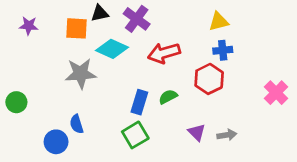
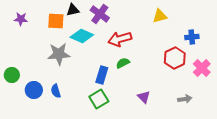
blue cross: (223, 50) -> (192, 37), moved
red hexagon: (209, 79) -> (175, 58), moved
green semicircle: (168, 97) -> (123, 63), moved
gray arrow: (227, 135) -> (185, 99), moved
blue circle: (56, 142) -> (34, 90), moved

